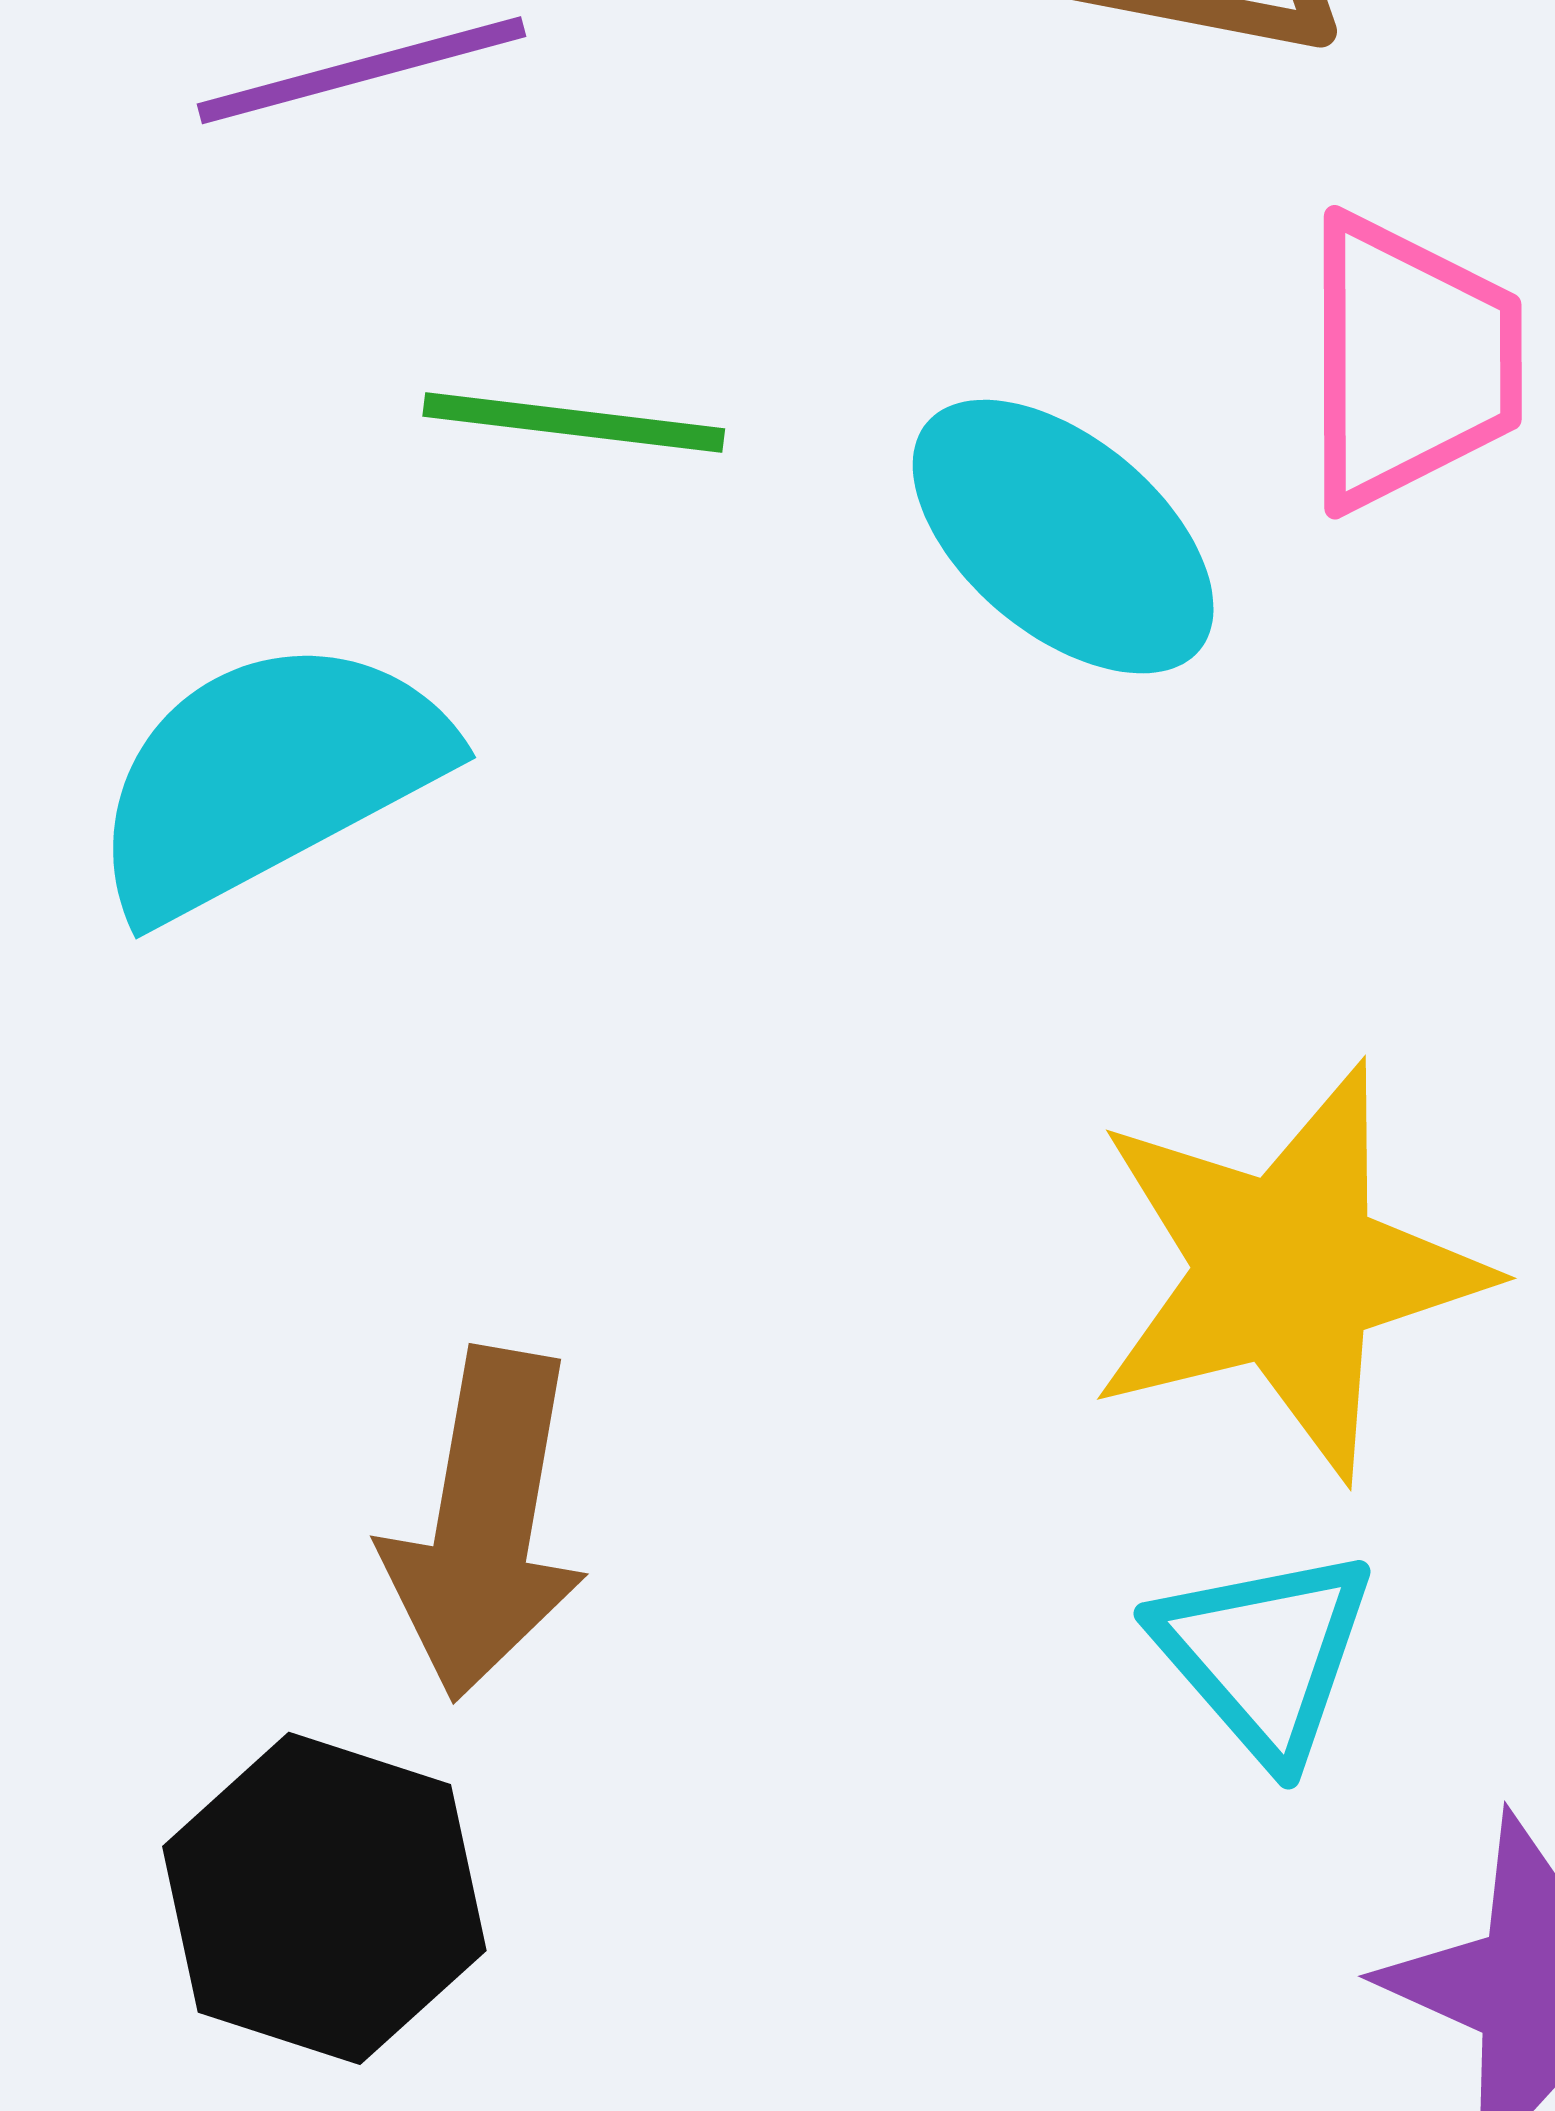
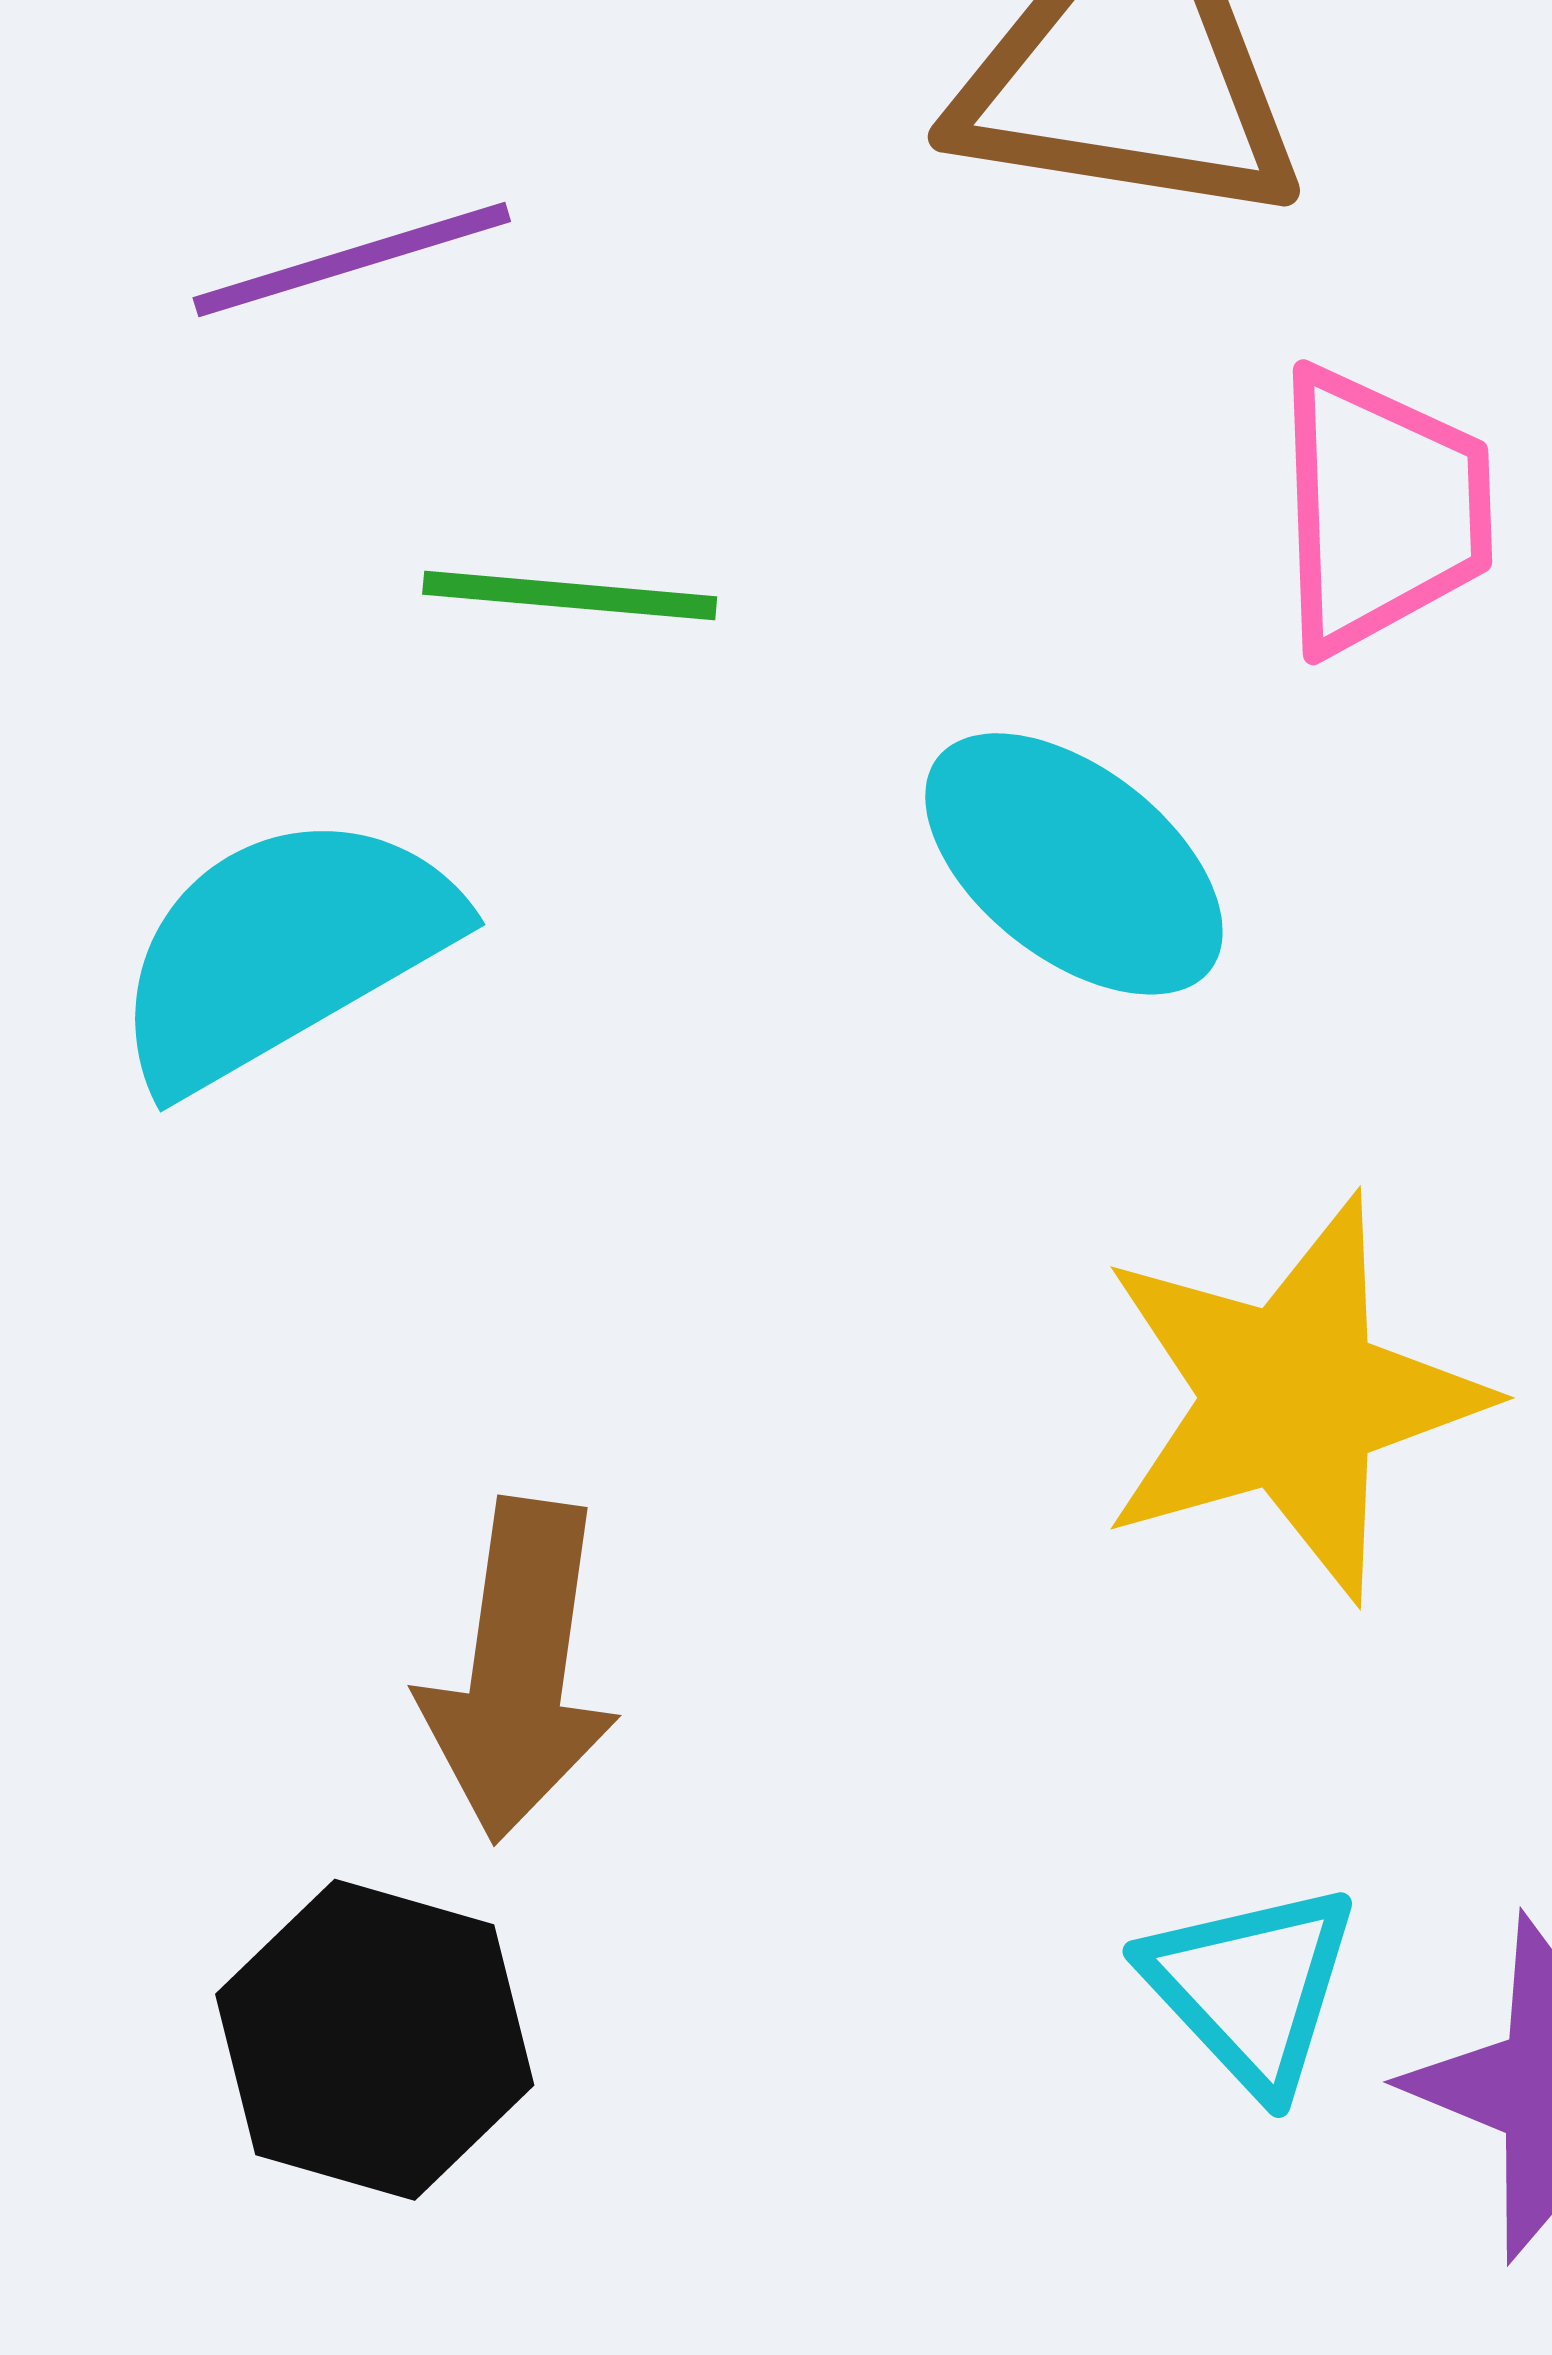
cyan ellipse: (1063, 537) -> (1074, 864), moved
cyan triangle: (1264, 1654) -> (1251, 1987), moved

